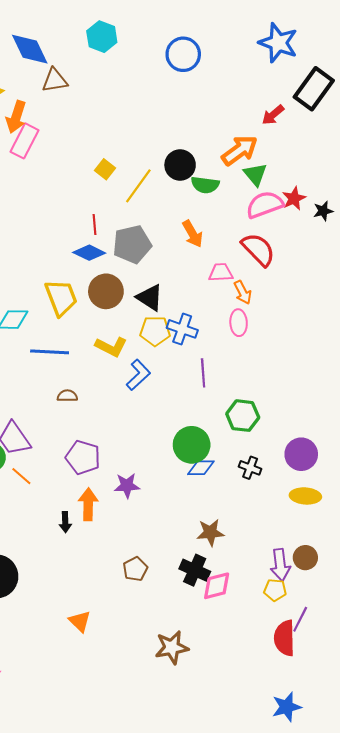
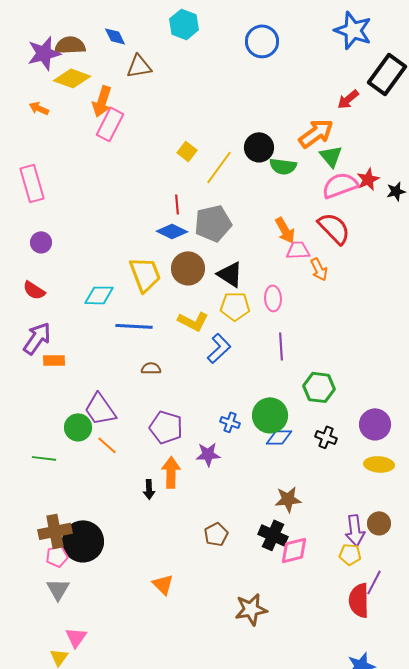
blue diamond: (30, 49) -> (115, 36), size x0.6
orange arrow: (193, 234) -> (285, 230), moved
pink ellipse: (239, 323) -> (273, 298), moved
blue cross: (182, 329) -> (230, 422), moved, size x0.7

